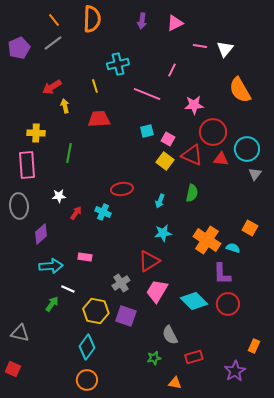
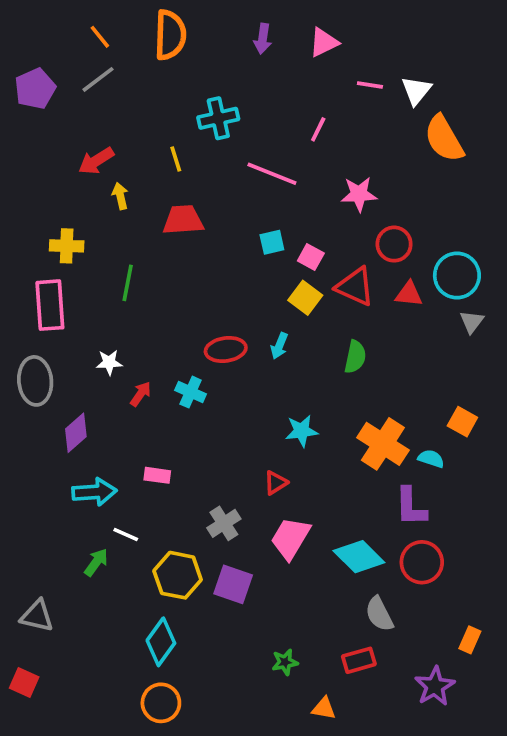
orange semicircle: (240, 90) -> (444, 139), moved
red circle: (213, 132) -> (394, 244), size x0.7
cyan arrow: (160, 201) -> (279, 346), moved
red triangle: (149, 261) -> (276, 483), size x0.6
gray semicircle: (170, 335) -> (379, 614), moved

